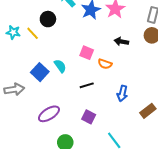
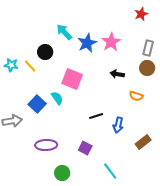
pink square: (87, 53) -> (72, 79), moved, size x1.5
orange semicircle: (105, 64) -> (136, 96), moved
black line: (87, 85) -> (96, 116), moved
purple ellipse: (49, 114) -> (46, 145), turned 30

